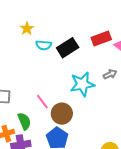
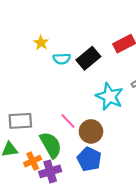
cyan star: (82, 84) -> (110, 96), turned -30
green semicircle: (24, 121) -> (51, 145), size x1.4

